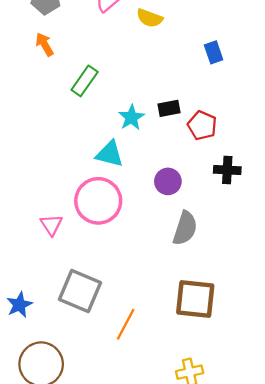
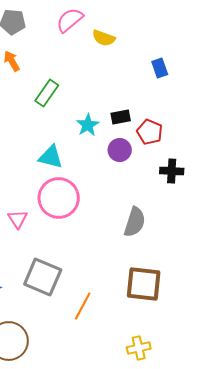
cyan triangle: (110, 154) -> (51, 157), moved
purple circle: (168, 181) -> (120, 150), moved

